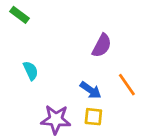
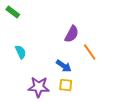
orange line: (127, 85) -> (90, 52), moved

